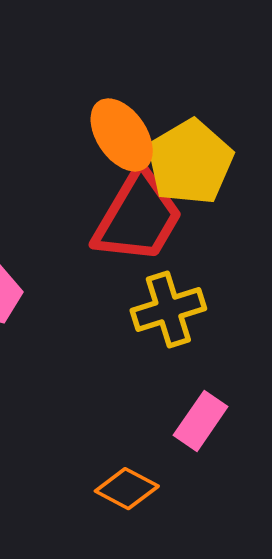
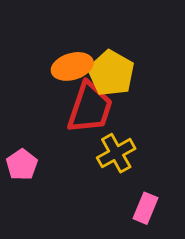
orange ellipse: (122, 135) -> (72, 66), turned -60

